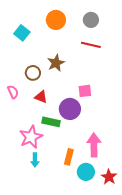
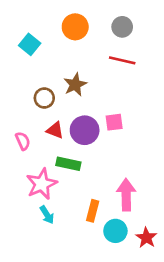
pink semicircle: (13, 92) -> (23, 141), moved
purple circle: (70, 109) -> (85, 130), moved
cyan arrow: (35, 160) -> (47, 215), turned -32

